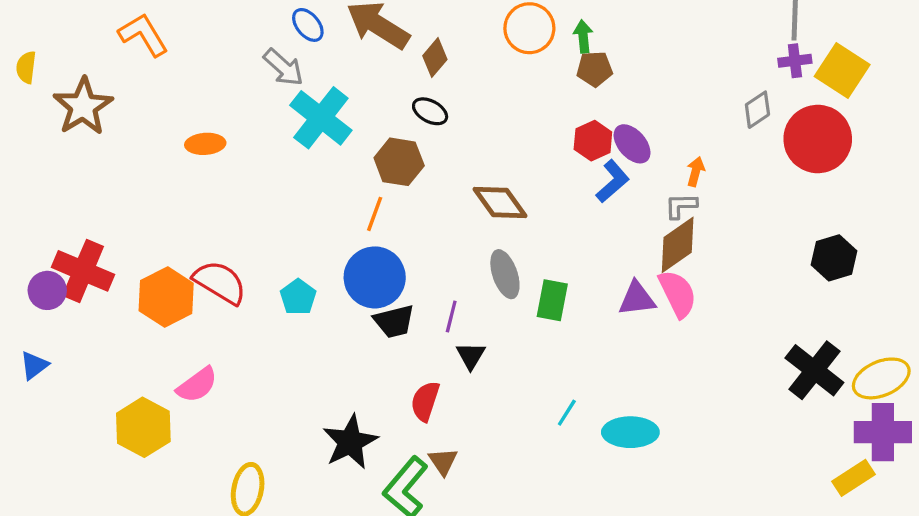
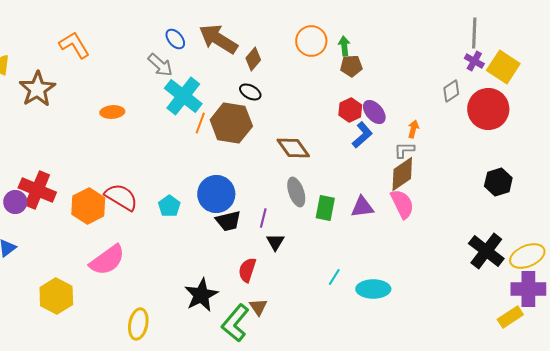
purple cross: (795, 61) -> (474, 61), turned 36
brown hexagon: (399, 162) -> (231, 123), size x1.4
orange line: (375, 214) -> (200, 123), moved
purple triangle: (637, 299) -> (362, 207), moved
pink semicircle: (197, 385) -> (107, 260), size x1.4
yellow hexagon: (143, 427) -> (56, 296), moved

